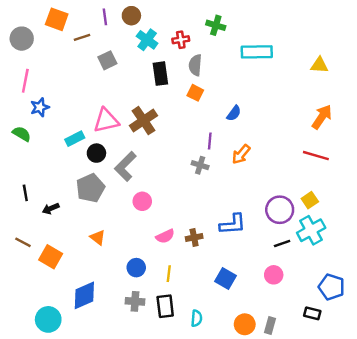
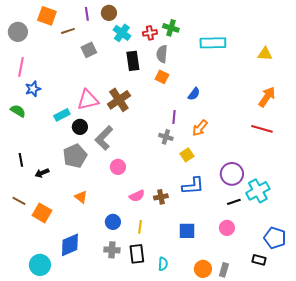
green cross: (216, 25) -> (171, 28), moved
yellow square: (310, 200) -> (187, 155), moved
blue square: (225, 278) -> (187, 231), turned -30

